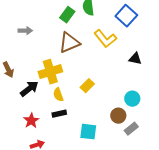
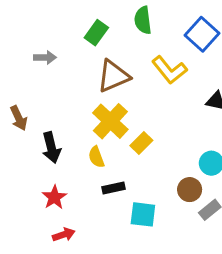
green rectangle: (67, 15) -> (96, 33), moved
yellow cross: (50, 72) -> (110, 121), moved, turned -30
black arrow: (29, 89) -> (51, 148), turned 114
black rectangle: (59, 114) -> (113, 188), moved

